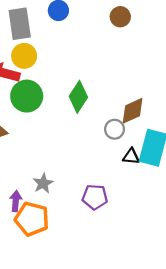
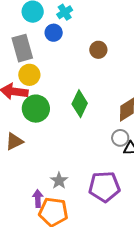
brown circle: (120, 17) -> (98, 50), moved
gray circle: (115, 129) -> (120, 138), moved
purple pentagon: (95, 197) -> (104, 187), size x1.4

